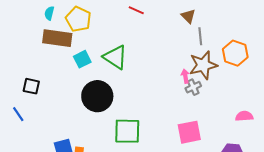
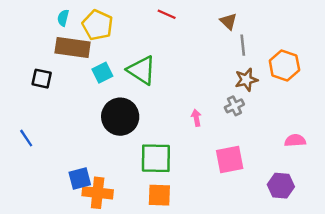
brown star: (203, 65) -> (246, 80), size x0.7
pink arrow: (185, 76) -> (196, 118), moved
black square: (31, 86) -> (42, 79), moved

